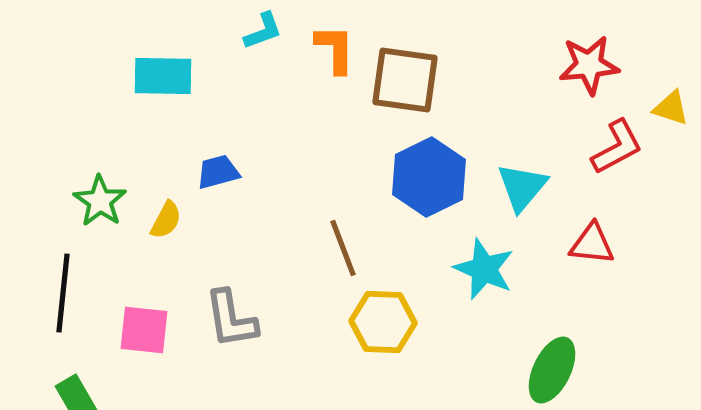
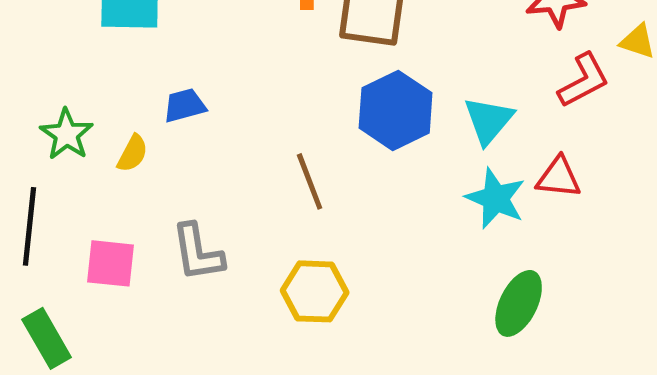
cyan star: (484, 269) -> (496, 198), moved
yellow hexagon: (383, 322) -> (315, 291), moved

